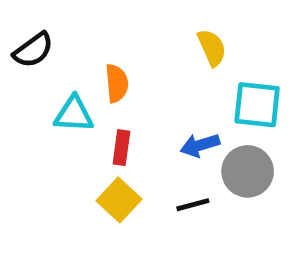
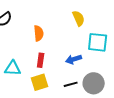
cyan triangle: (74, 114) -> (13, 68), moved
gray circle: (248, 171) -> (94, 83), moved
yellow square: (119, 200) -> (40, 82), turned 30

